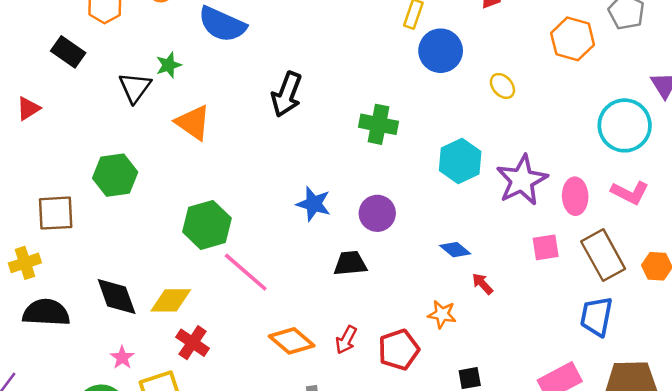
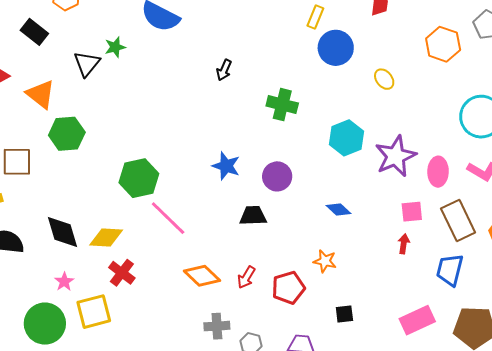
black arrow: (287, 94) -> (224, 70), moved, size x0.6
orange triangle: (193, 122) -> (41, 94), moved
red arrow: (482, 284) -> (404, 244), moved, turned 48

